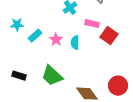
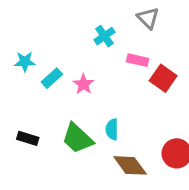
cyan semicircle: (75, 43) -> (112, 129), moved

